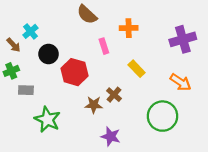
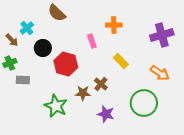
brown semicircle: (87, 14) -> (57, 13), moved
green star: (47, 119) -> (56, 106), moved
purple star: (111, 136) -> (106, 114), moved

